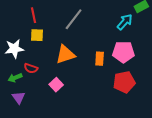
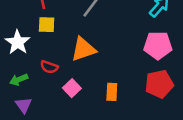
white star: (14, 49) -> (18, 42), turned -30
orange rectangle: (100, 59) -> (112, 92), moved
red semicircle: (31, 68) -> (49, 67), moved

